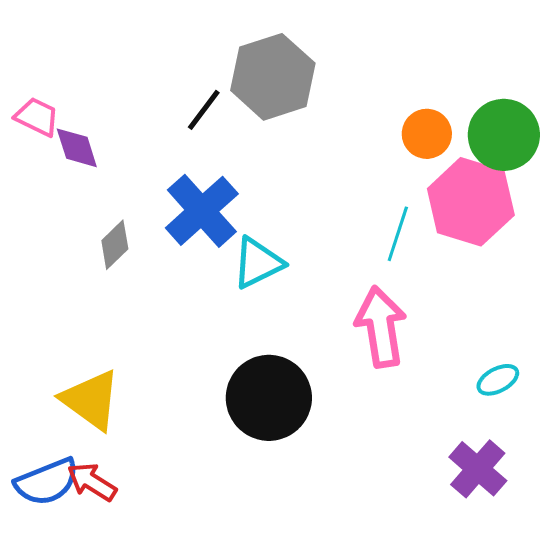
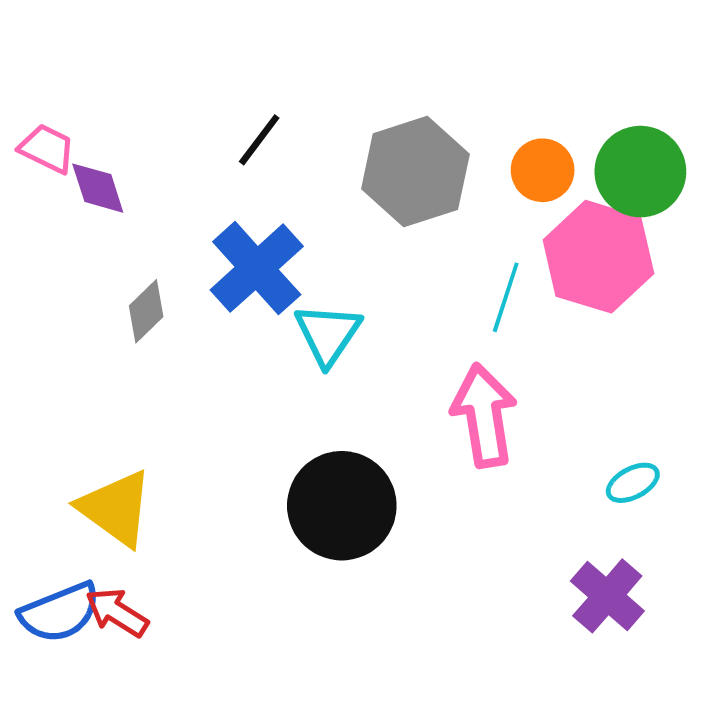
gray hexagon: (273, 77) -> (415, 172), moved
cyan triangle: (258, 263) -> (328, 334), turned -30

